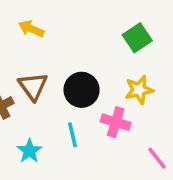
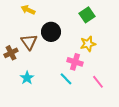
black circle: (82, 90) -> (51, 32), moved
cyan line: (73, 135) -> (66, 79), moved, turned -32

